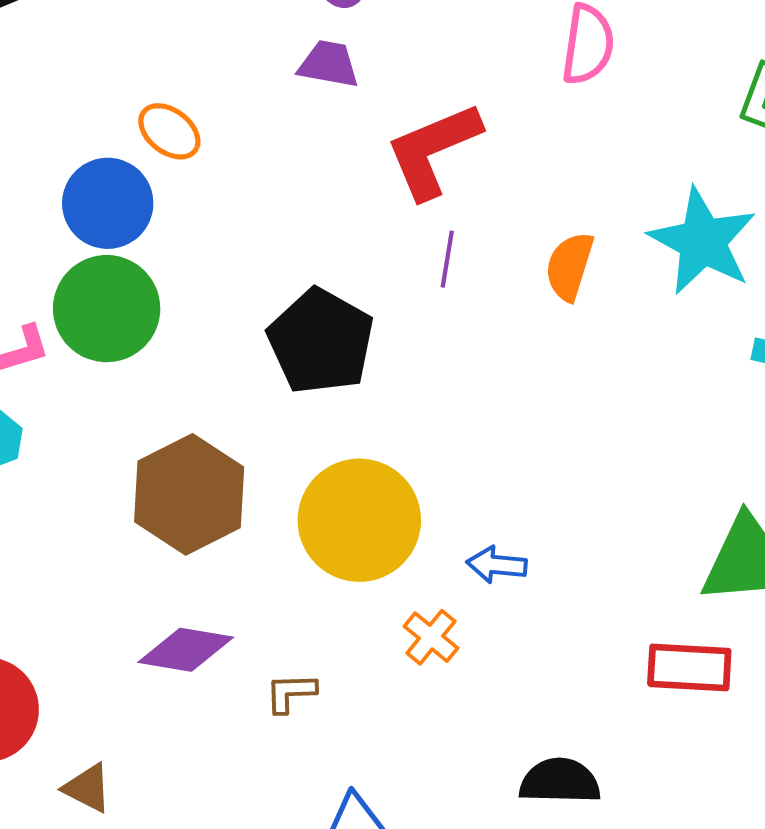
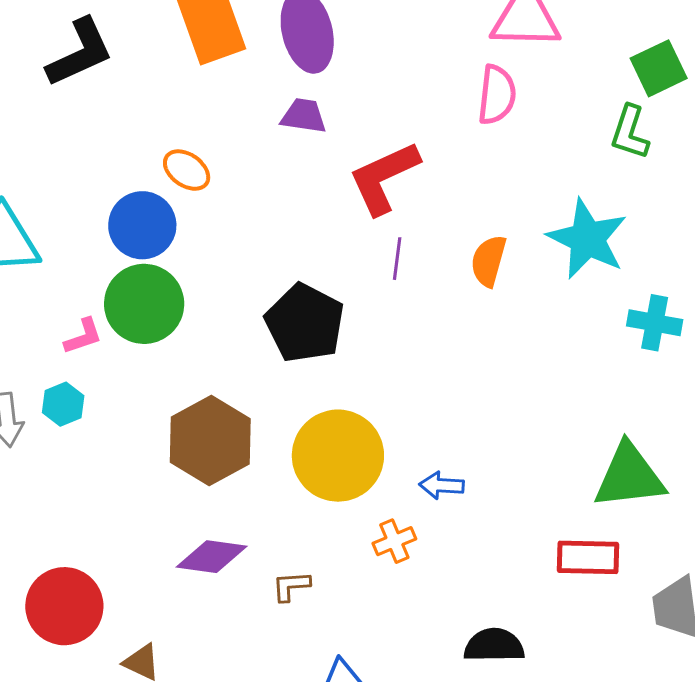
orange cross: (431, 637) -> (394, 541), turned 30

